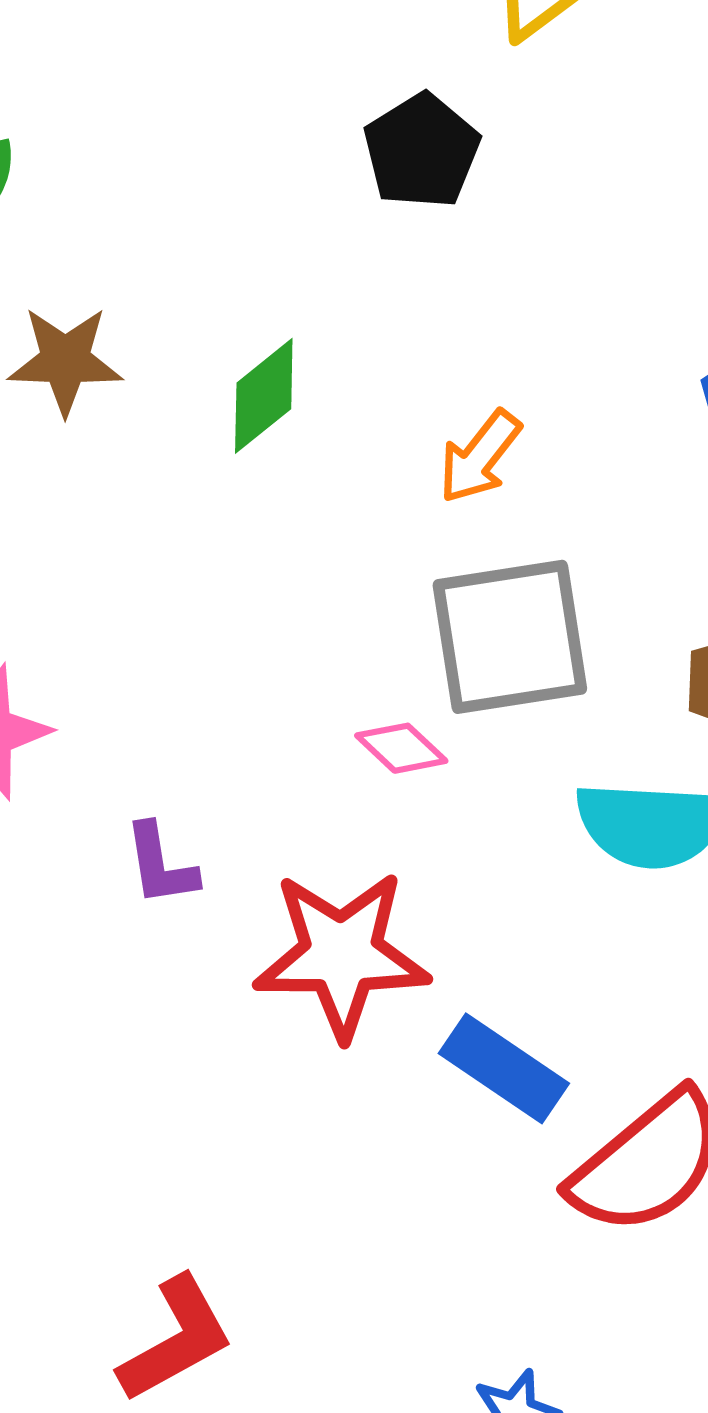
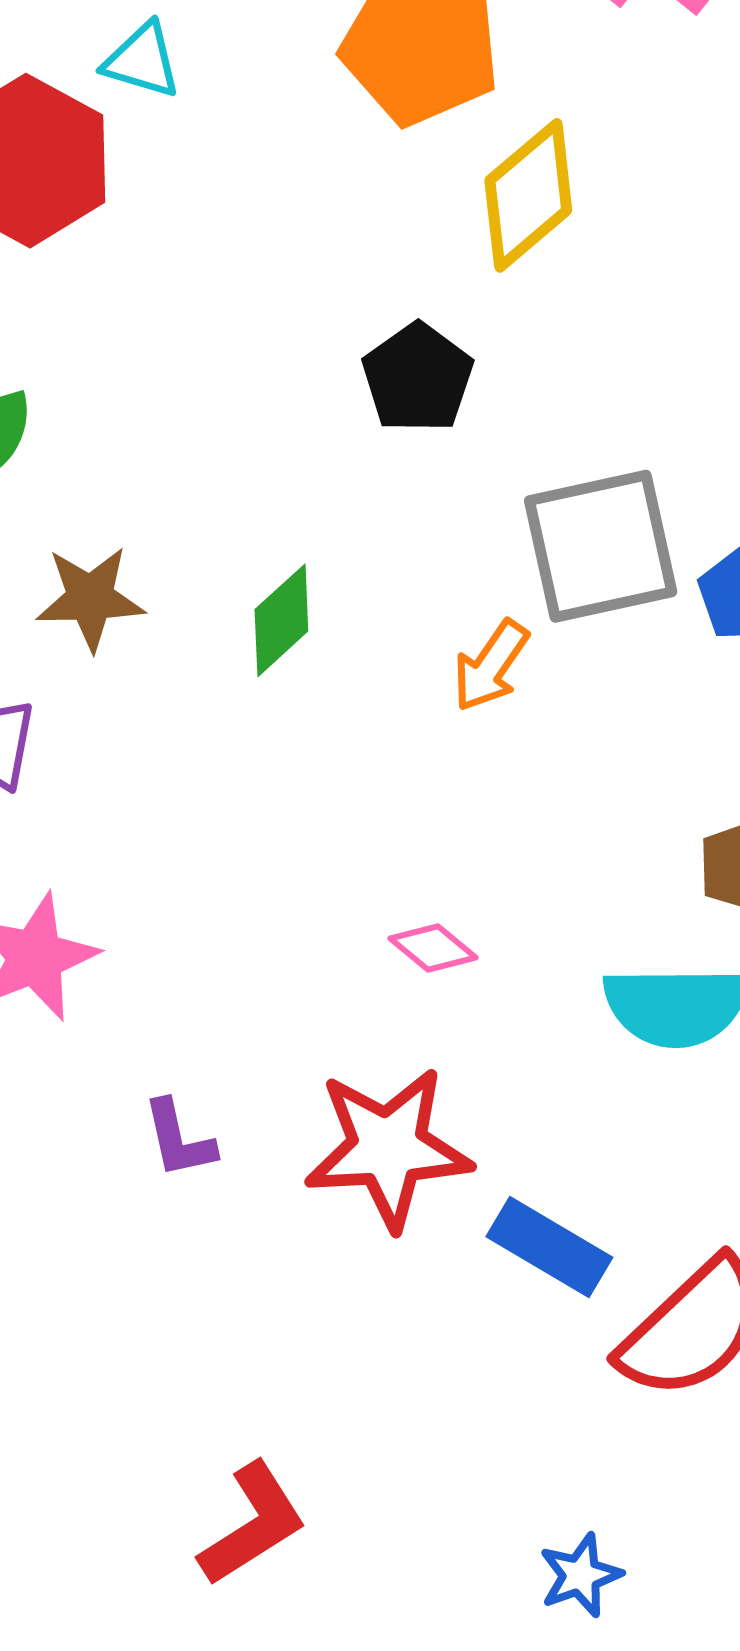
gray square: (510, 637) -> (601, 546), moved
purple L-shape: (161, 865) -> (179, 1139), moved

